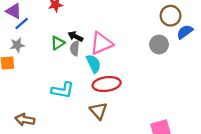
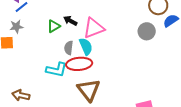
gray semicircle: (75, 48) -> (69, 48), moved
red ellipse: (107, 84) -> (79, 64), moved
brown triangle: (98, 111) -> (89, 90), size x1.4

